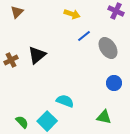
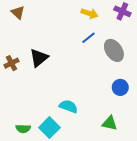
brown triangle: (17, 12) -> (18, 12), turned -32
yellow arrow: (72, 14) -> (90, 13), moved
green semicircle: (22, 122) -> (23, 129), turned 136

